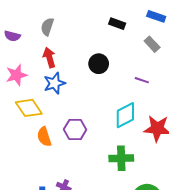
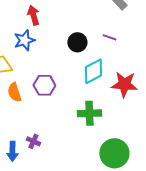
red arrow: (49, 58) -> (33, 15), moved
black circle: (99, 64) -> (77, 42), moved

